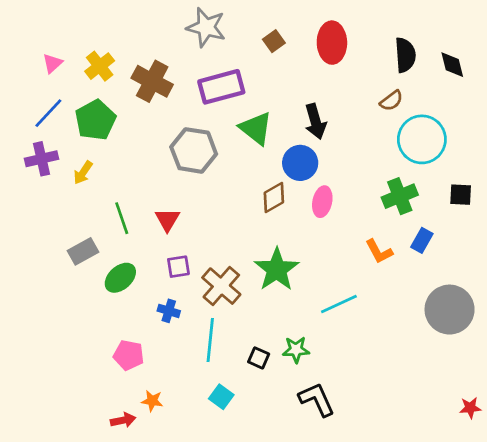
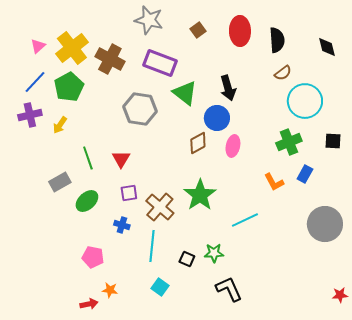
black semicircle: (405, 55) -> (277, 40), moved
yellow cross: (100, 66) -> (72, 48), size x1.5
purple rectangle: (221, 87) -> (160, 63), turned 36

